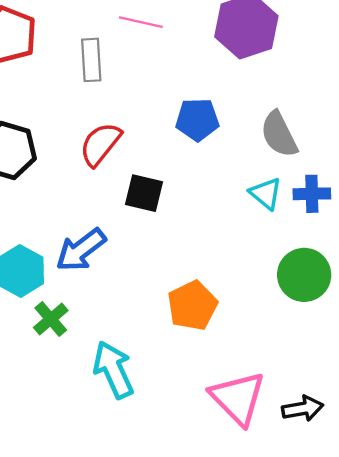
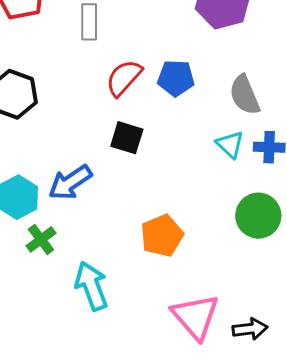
red semicircle: (100, 144) -> (124, 78), moved

